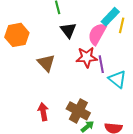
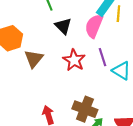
red star: (87, 57) -> (74, 60), moved, turned -30
brown triangle: (46, 63) -> (34, 59), moved, turned 30

